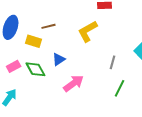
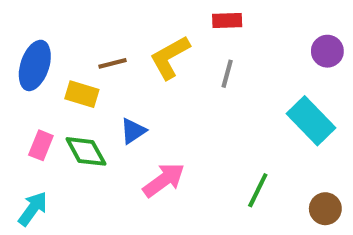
yellow L-shape: (88, 31) -> (170, 57), moved
gray line: (113, 62) -> (227, 74), moved
pink rectangle: (14, 66) -> (41, 145), turned -40

